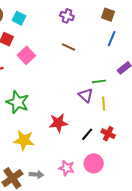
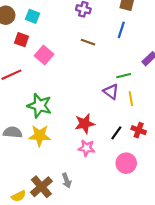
blue line: (112, 39) -> (121, 30), moved
yellow star: (24, 140) -> (40, 136), moved
pink star: (67, 168) -> (87, 148), moved
gray arrow: (36, 175) -> (67, 181), turned 72

